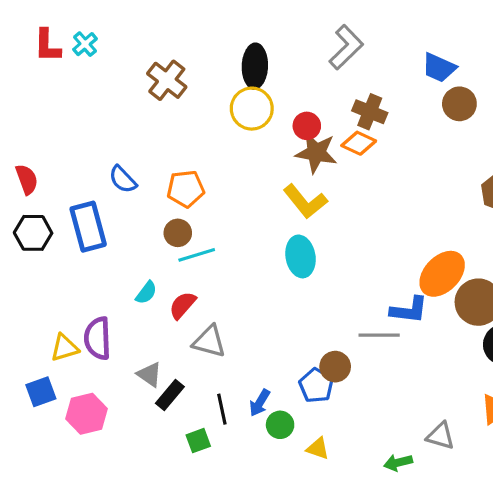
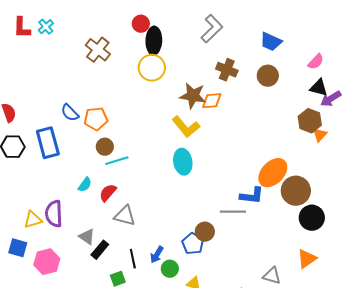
brown circle: (459, 104) -> (268, 76), moved
red circle: (307, 126) -> (141, 24), moved
orange diamond: (359, 143) -> (212, 101), moved, turned -30
orange pentagon: (186, 189) -> (96, 119), moved
blue square: (41, 392) -> (18, 248), turned 36

